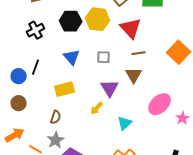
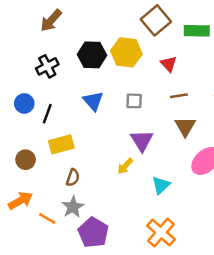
red triangle: (131, 28) -> (169, 64), size x0.6
brown triangle: (134, 75) -> (185, 126), moved
blue circle: (19, 76) -> (24, 103), moved
yellow rectangle: (65, 89) -> (61, 144), moved

